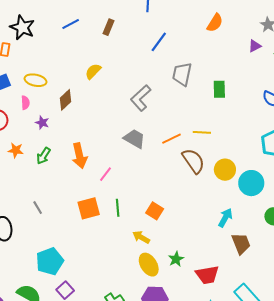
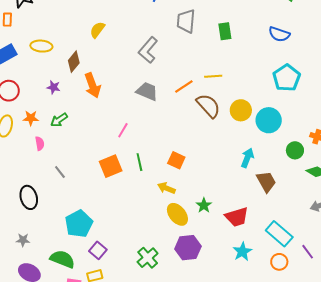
pink semicircle: (25, 103) -> (40, 143), moved
green arrow: (43, 156) -> (59, 120), turned 30
orange arrow: (79, 156) -> (93, 85), moved

